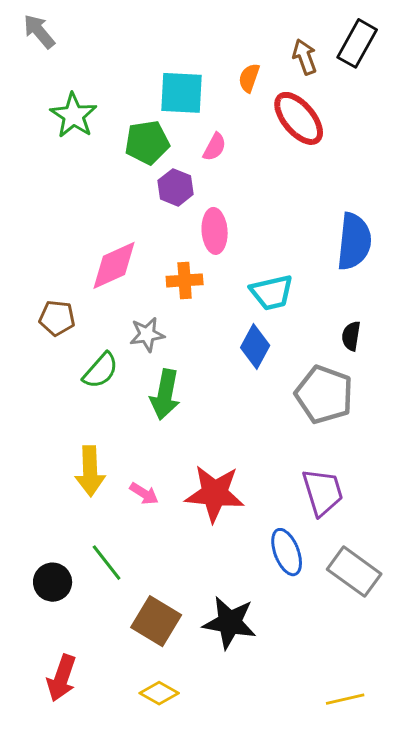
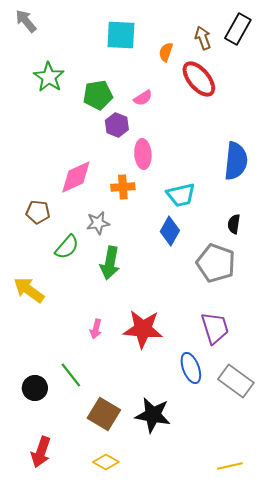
cyan square: (182, 93) -> (121, 35), moved
pink semicircle: (215, 147) -> (143, 98), turned 30
yellow arrow: (90, 471) -> (29, 290), moved, turned 128
pink arrow: (144, 494) -> (96, 329), turned 72

